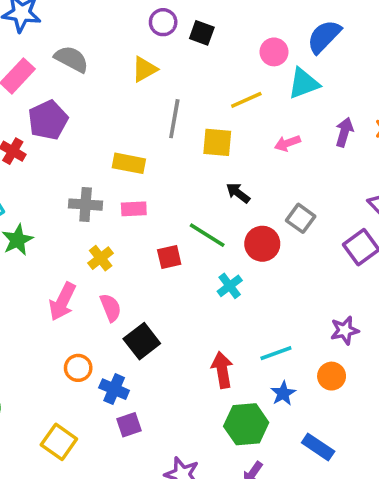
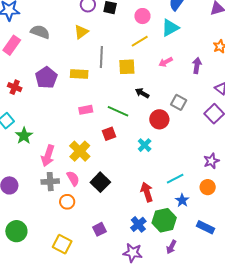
pink circle: (274, 52) -> (142, 16), moved
purple pentagon: (48, 120) -> (46, 78), moved
purple arrow: (344, 132) -> (197, 66), moved
yellow rectangle: (129, 163) -> (79, 74), moved
gray cross: (86, 205) -> (50, 182), moved
green line: (207, 235) -> (118, 111), moved
yellow cross: (101, 258) -> (80, 151), moved, size x1.5
pink arrow: (62, 302) -> (48, 156), moved
pink semicircle: (111, 308) -> (73, 178), moved
blue cross: (114, 389) -> (138, 224), moved, turned 35

